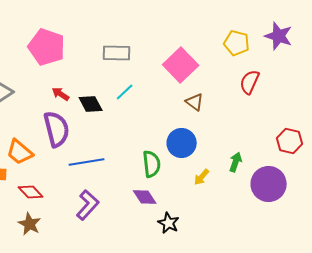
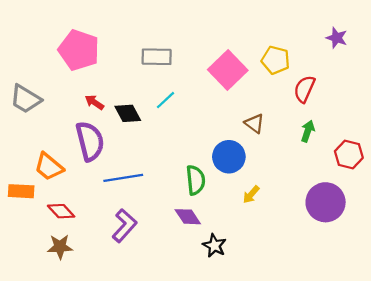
purple star: (279, 36) -> (337, 38), size x0.7
yellow pentagon: (237, 43) -> (276, 60), moved
brown triangle: (195, 102) -> (254, 123), moved
green arrow: (236, 162) -> (308, 131), moved
brown star: (30, 224) -> (60, 247), turned -30

